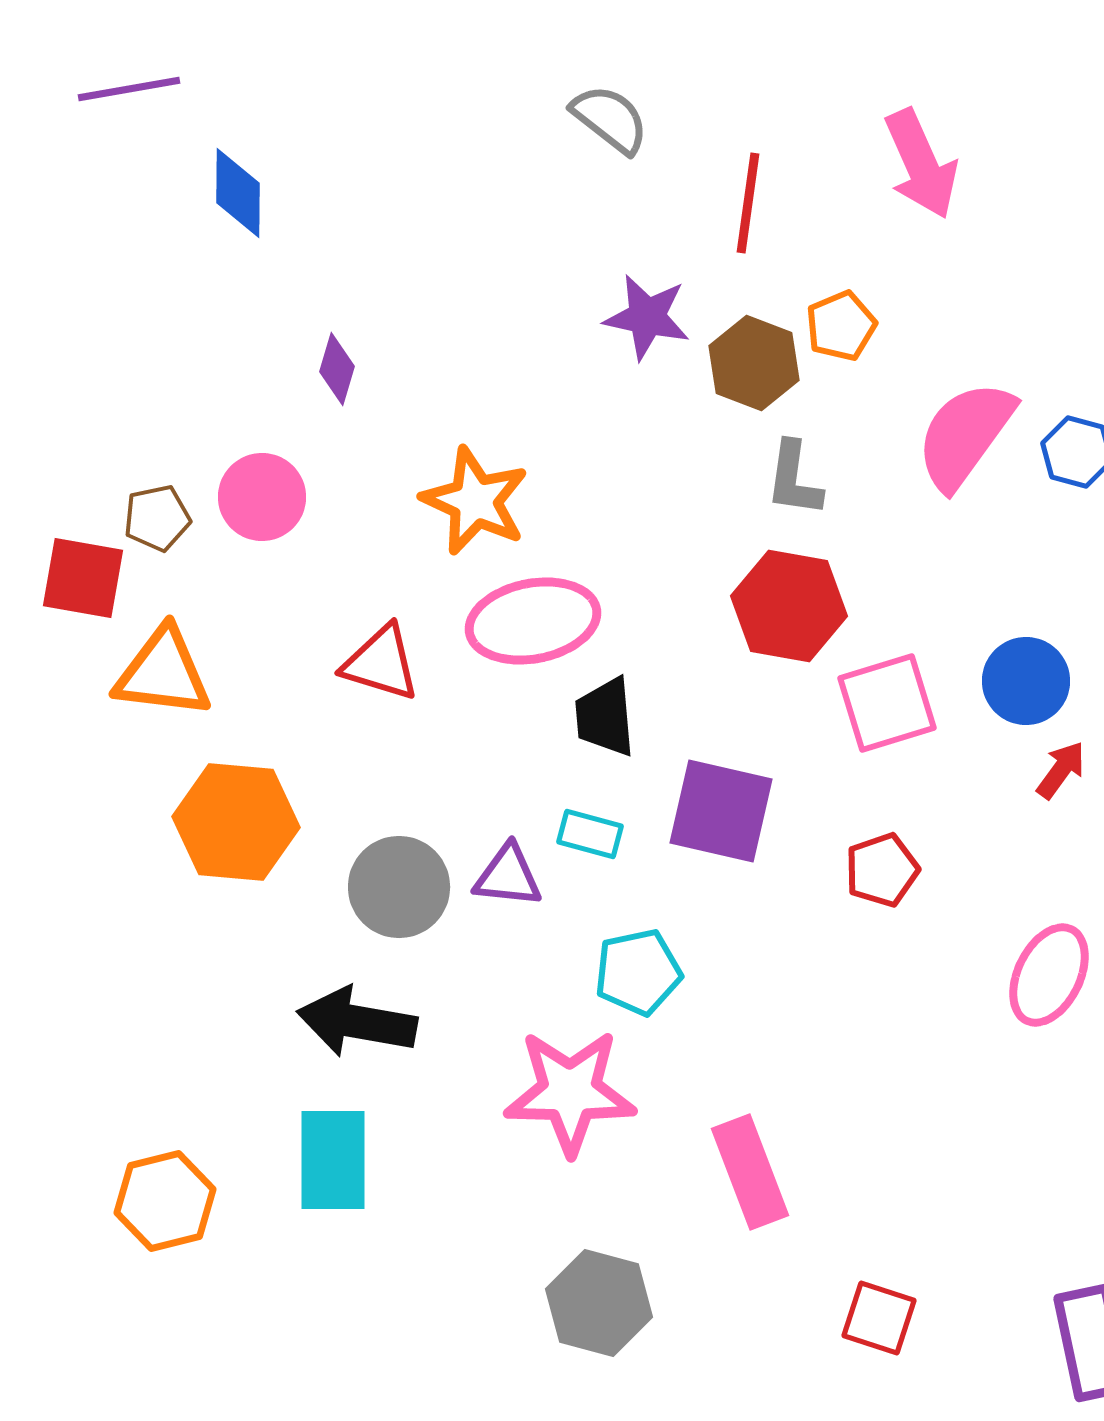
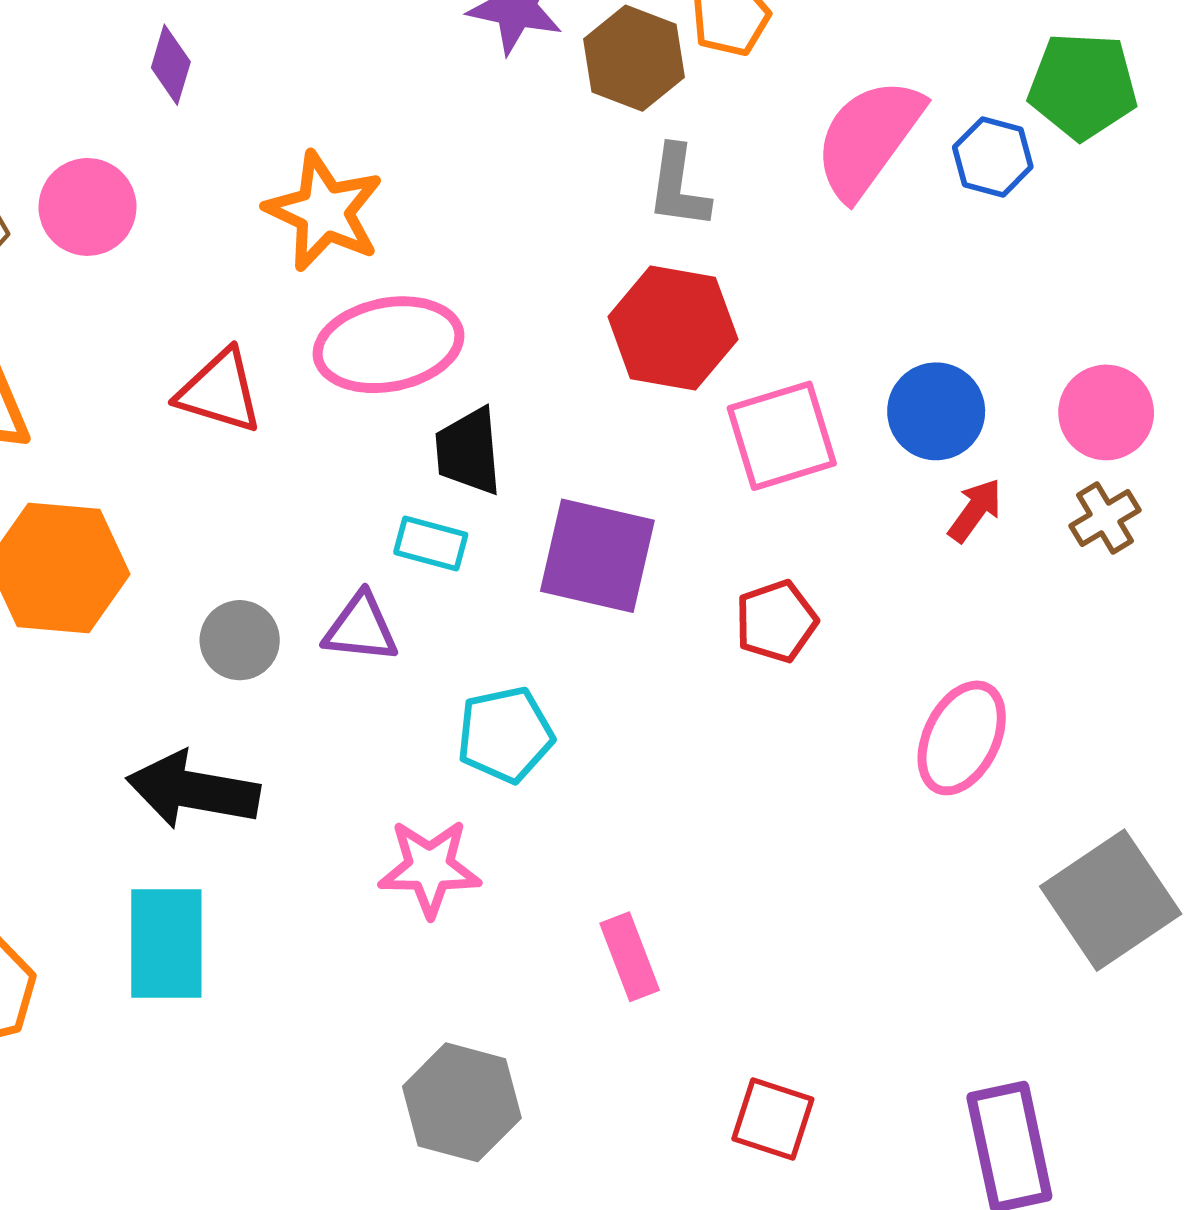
cyan rectangle: (590, 834) -> (431, 544), moved
gray circle: (399, 887) -> (240, 640), size x0.7
pink star: (570, 1092) -> (430, 868), size x0.7
pink rectangle: (750, 1172) -> (630, 957), size x0.7

